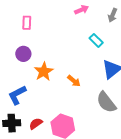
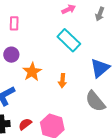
cyan rectangle: (96, 40) -> (69, 40), moved, size x1.6
orange arrow: (74, 81) -> (62, 81), turned 56

